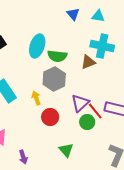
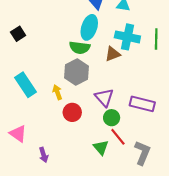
cyan ellipse: (37, 46) -> (89, 27), moved
purple triangle: (80, 103) -> (104, 98), turned -30
red line: (95, 111) -> (118, 137), moved
green triangle: (66, 150) -> (101, 147), moved

